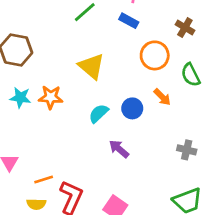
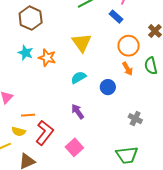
orange arrow: (162, 97) -> (127, 69), moved
blue circle: (132, 108) -> (108, 87), moved
purple arrow: (119, 149) -> (78, 112), moved

